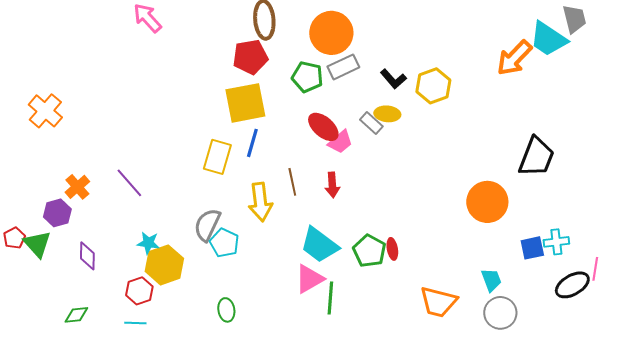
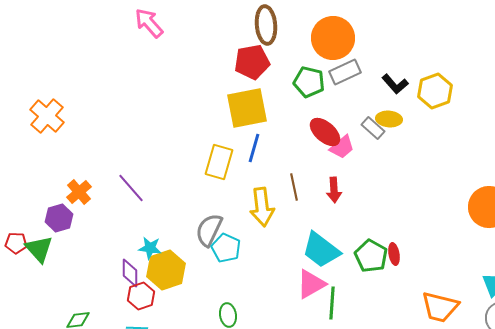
red pentagon: (14, 238) -> (16, 243), turned 30
purple diamond: (87, 256) -> (130, 273), moved

